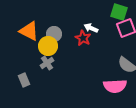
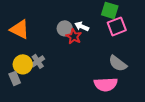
gray circle: (54, 34) -> (65, 28), moved
yellow circle: (48, 46) -> (23, 64), moved

